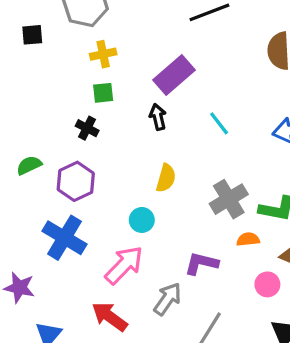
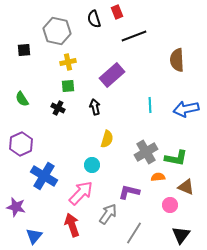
black arrow: (158, 117) -> (95, 107), moved
cyan line: (219, 123) -> (150, 105), moved, turned 35
green semicircle: (29, 165) -> (22, 99), moved, turned -98
purple hexagon: (76, 181) -> (21, 144), moved
red arrow: (110, 317) -> (72, 225), turned 35

